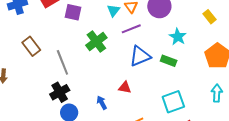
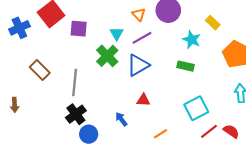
cyan triangle: (113, 10) -> (117, 34), moved
yellow rectangle: (209, 17) -> (213, 23), moved
blue triangle: (140, 56) -> (138, 65), moved
gray line: (62, 62) -> (75, 82), turned 35

